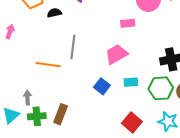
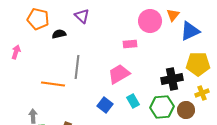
cyan rectangle: (131, 82) -> (133, 101), turned 64

